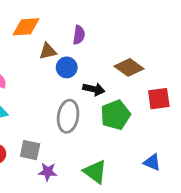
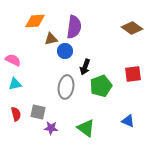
purple semicircle: (79, 35) -> (74, 27), size x1.6
brown diamond: (129, 67) -> (132, 28), moved
black arrow: (94, 89) -> (85, 67), turned 98

